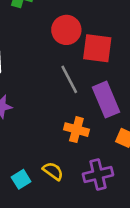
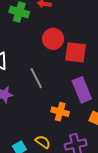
gray line: (69, 79) -> (36, 78), moved

